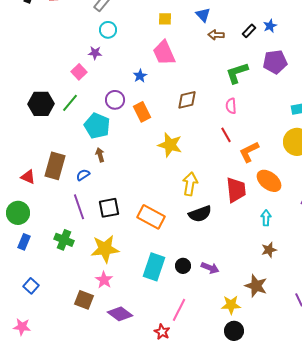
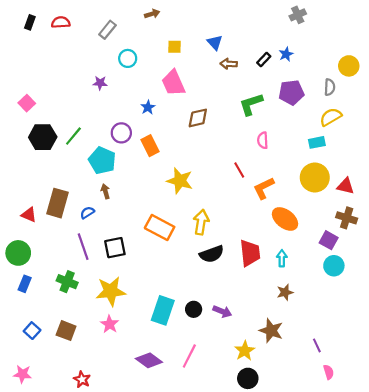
cyan circle: (108, 30) -> (128, 58), moved
pink square: (79, 72) -> (27, 103), moved
brown diamond: (187, 100) -> (198, 118), moved
pink semicircle: (231, 106) -> (263, 140), moved
red trapezoid: (236, 190) -> (250, 253), moved
orange rectangle: (151, 217) -> (160, 227), moved
brown square: (84, 300) -> (66, 331), moved
yellow star: (231, 305) -> (245, 351), turned -30
purple diamond: (120, 314) -> (149, 360), moved
red star: (162, 332) -> (82, 379), moved

